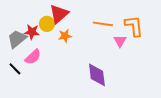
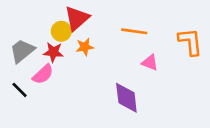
orange L-shape: (134, 26) -> (190, 42), moved
red star: (32, 32) -> (53, 52), moved
pink triangle: (120, 41) -> (150, 63), moved, turned -40

